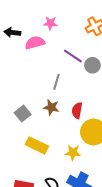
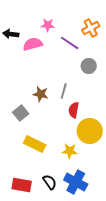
purple line: (73, 56) -> (70, 43), moved
gray line: (56, 82) -> (64, 91), moved
brown star: (51, 107) -> (41, 94), moved

